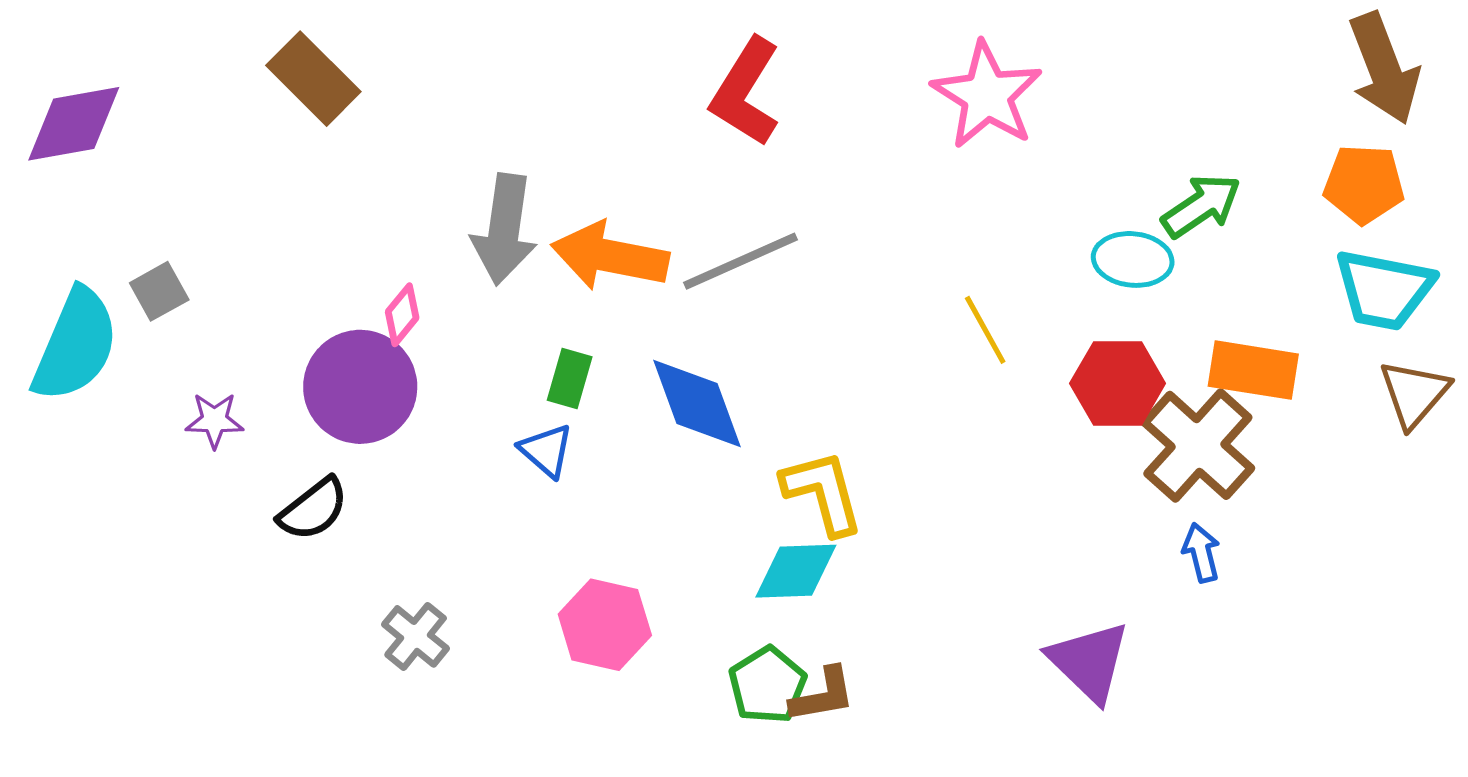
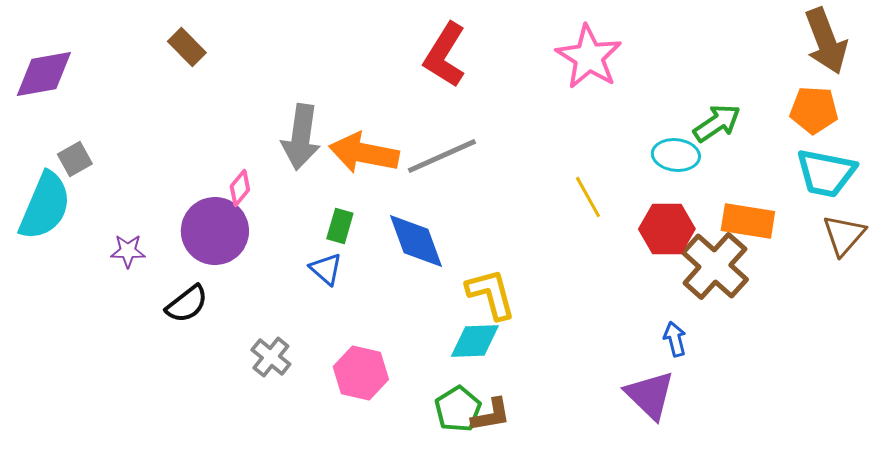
brown rectangle: (313, 79) -> (187, 47), size x0.7
gray square: (159, 291) -> (75, 159), moved
blue arrow: (1201, 553) -> (675, 339), moved
gray cross: (416, 636) -> (271, 357), moved

